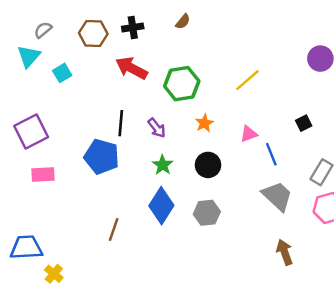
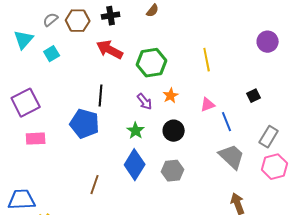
gray semicircle: (43, 30) -> (51, 20), moved
yellow line: (247, 80) -> (207, 60), turned -60
purple arrow: (157, 128) -> (145, 102), moved

